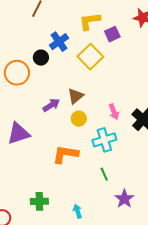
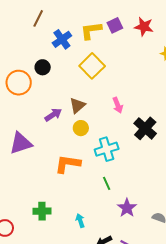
purple square: (112, 34) -> (115, 25), moved
blue cross: (59, 42) -> (62, 39), moved
pink arrow: (114, 112) -> (118, 105), moved

